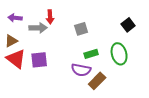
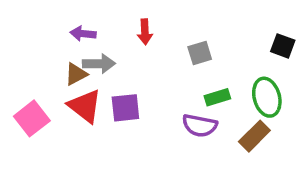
black square: (128, 25) -> (283, 46), turned -32
gray arrow: (38, 28) -> (99, 64), moved
brown rectangle: (97, 81) -> (254, 136), moved

